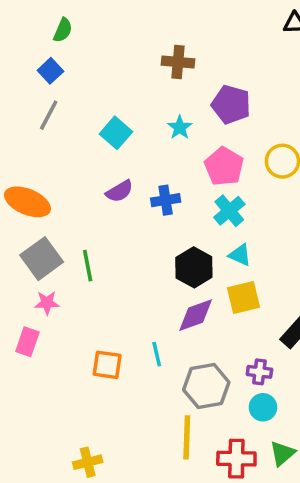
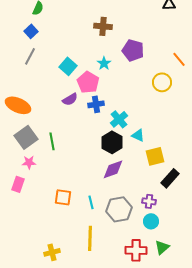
pink pentagon: (224, 166) -> (88, 82), moved
cyan cross: (229, 211) -> (119, 119), moved
yellow square: (243, 297) -> (155, 156), moved
cyan line: (157, 354) -> (91, 202), moved
yellow line: (187, 437) -> (90, 238), moved

